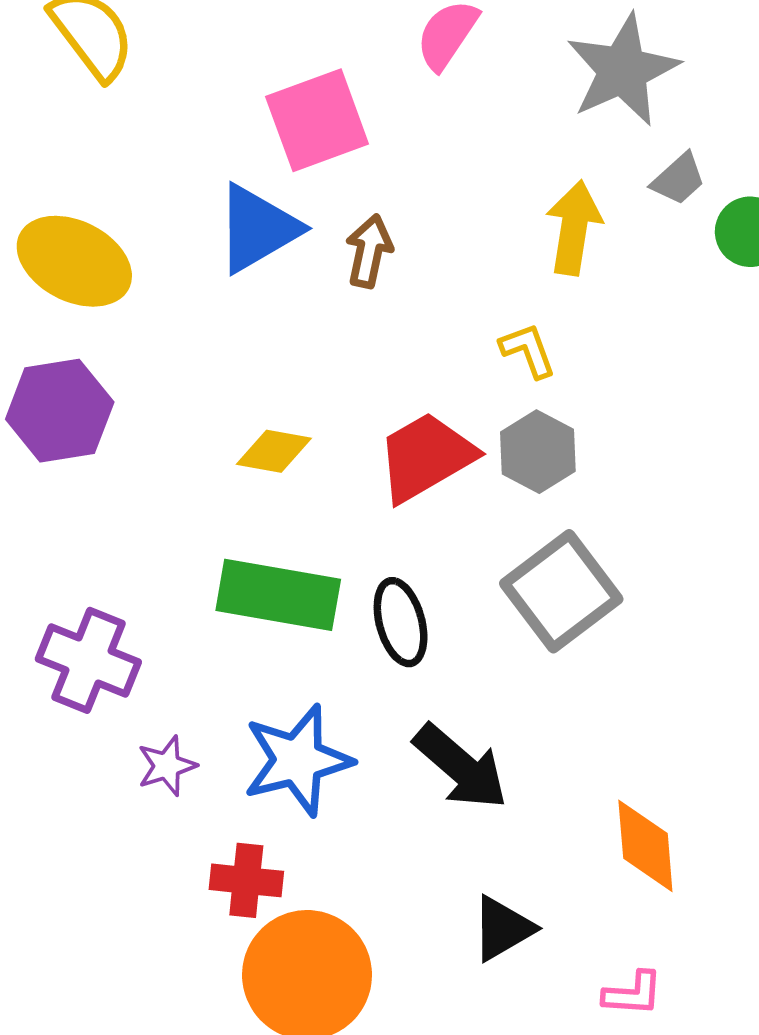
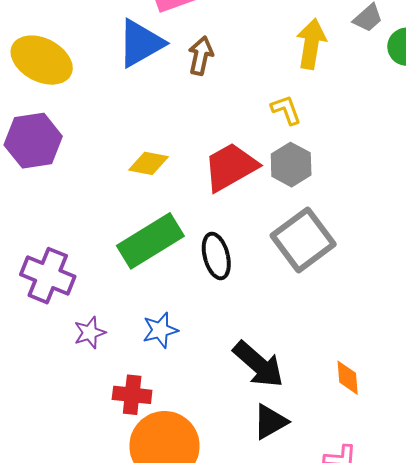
green rectangle: (278, 595) -> (150, 241), turned -42
blue star: (298, 760) -> (160, 330), size x0.6
black arrow: (461, 767) -> (258, 364), moved
orange diamond: (645, 846) -> (348, 378), size x0.7

